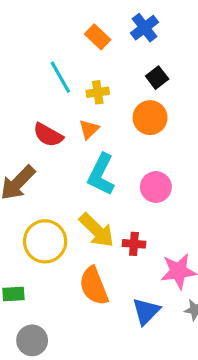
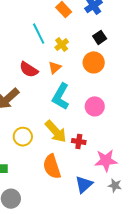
yellow cross: (98, 92) -> (62, 45), turned -32
yellow circle: (45, 241) -> (23, 137), size x0.7

